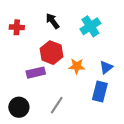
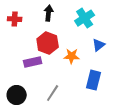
black arrow: (53, 21) -> (49, 13), turned 42
blue triangle: (106, 67) -> (99, 45), moved

